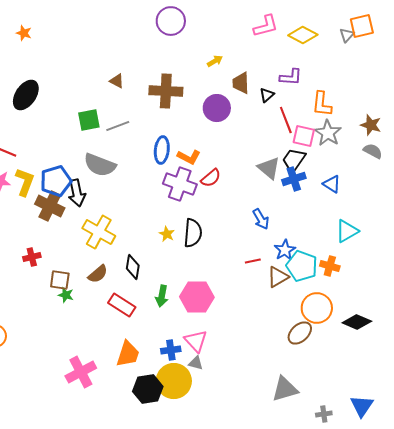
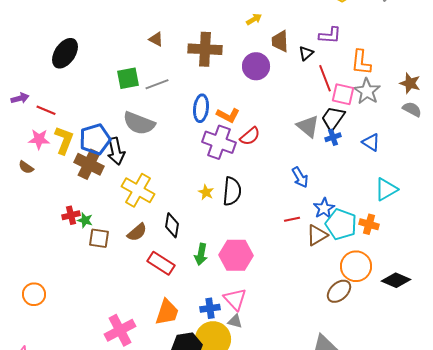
blue cross: (294, 179) -> (333, 137), size x0.7
green star: (66, 295) -> (85, 220), moved

